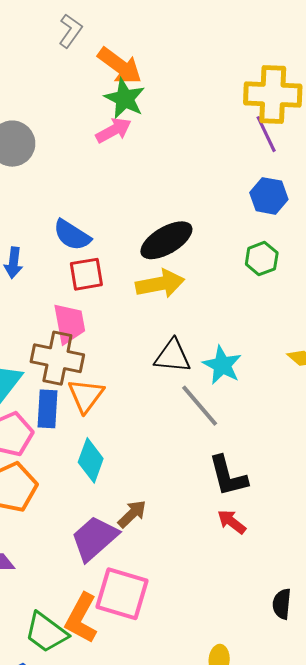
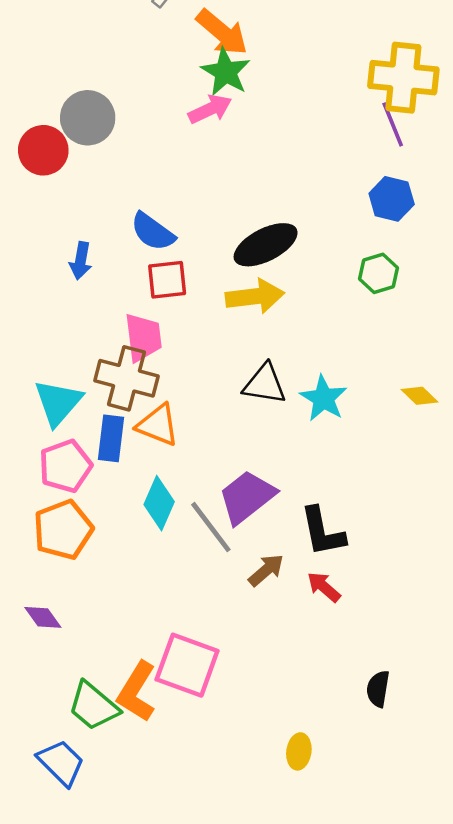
orange triangle: (86, 396) -> (158, 425), turned -48
gray line: (200, 406) -> (211, 527), moved
brown arrow: (132, 514) -> (266, 570), moved
purple trapezoid: (94, 538) -> (247, 497), moved

